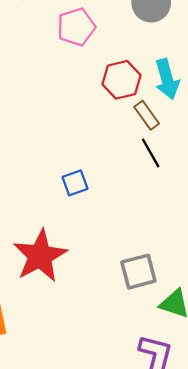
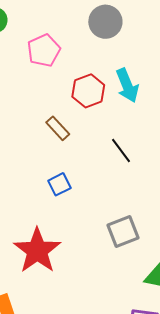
brown rectangle: (147, 115) -> (58, 128), moved
gray square: (138, 272) -> (123, 232), moved

